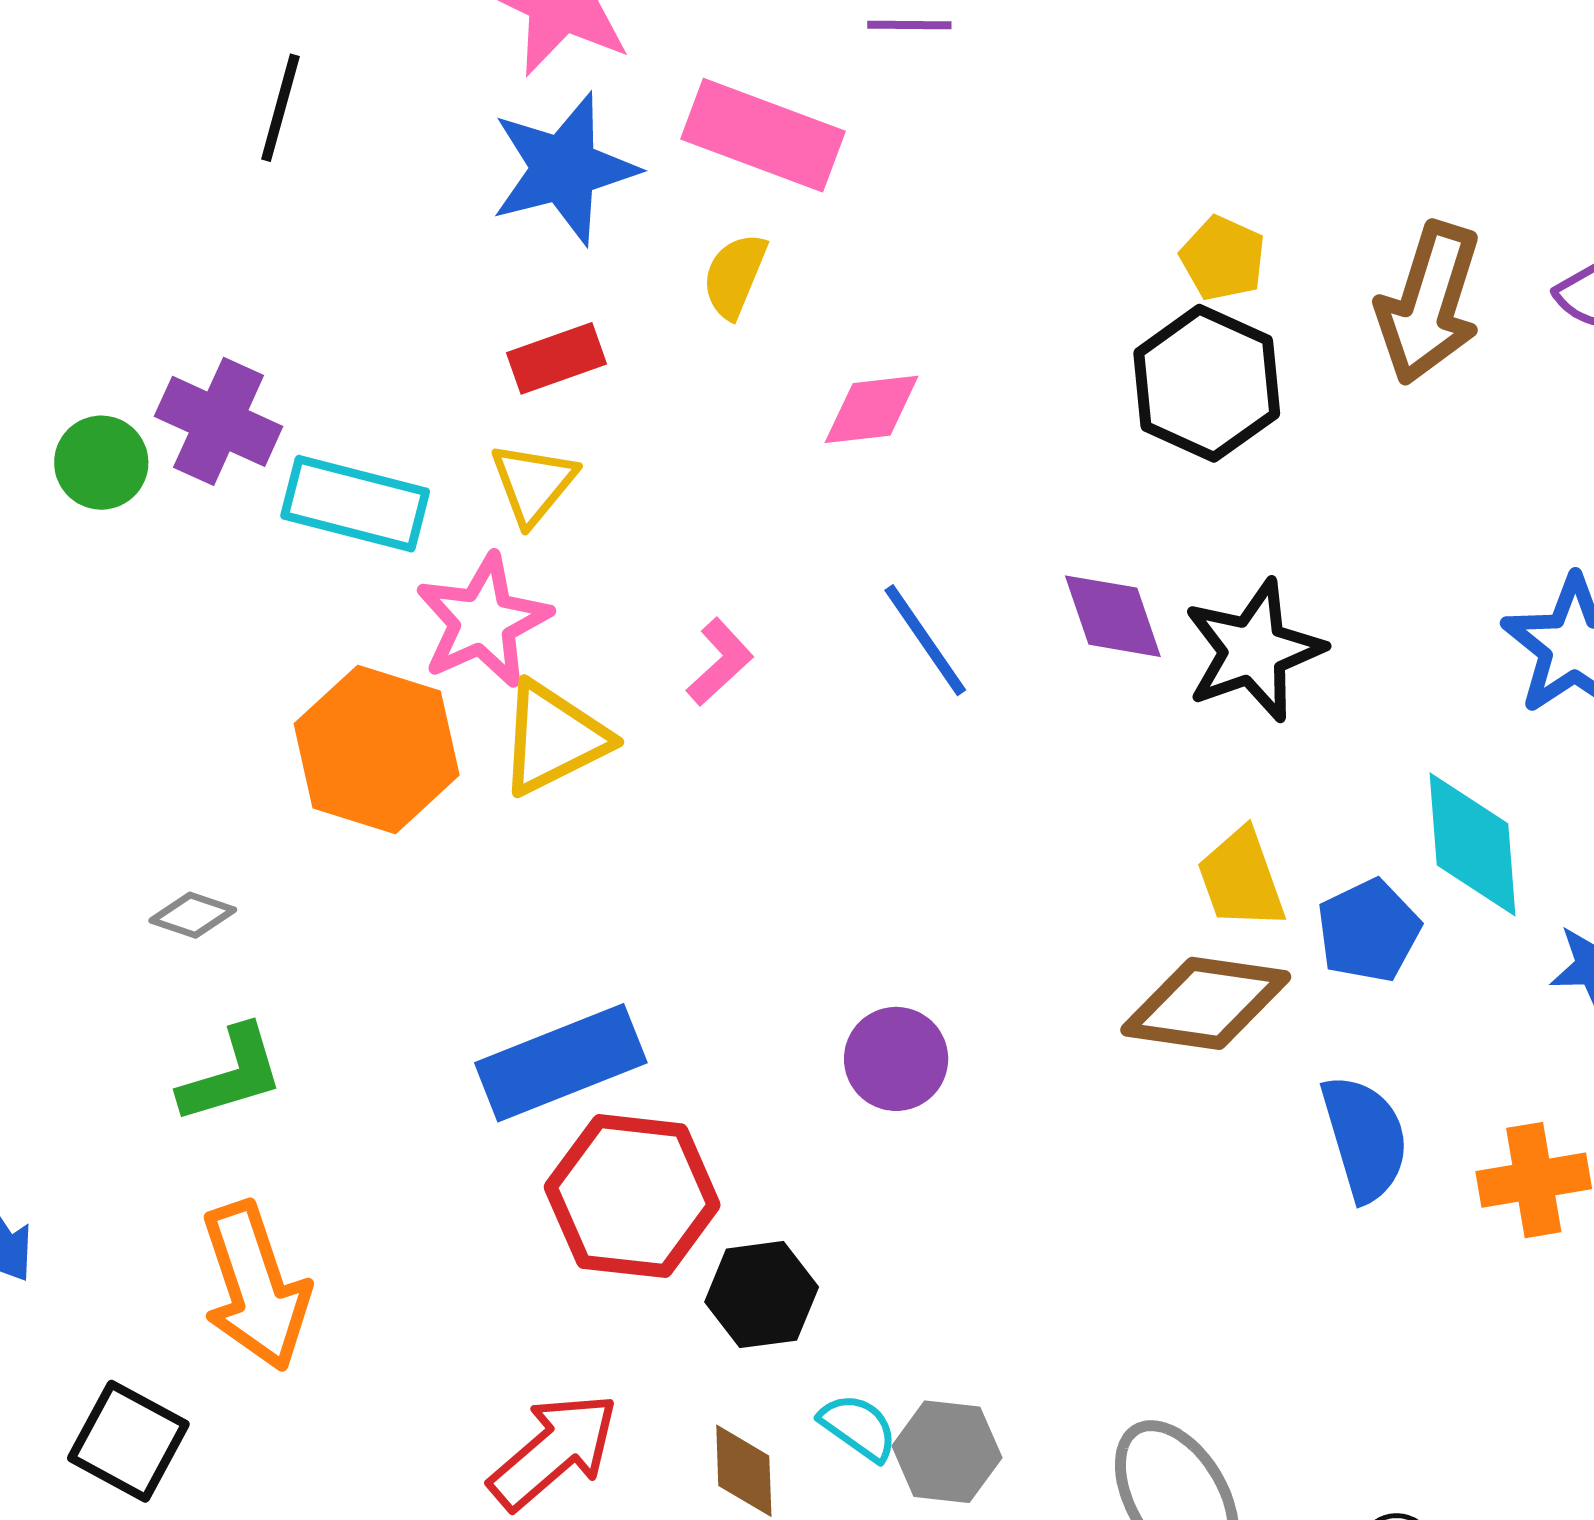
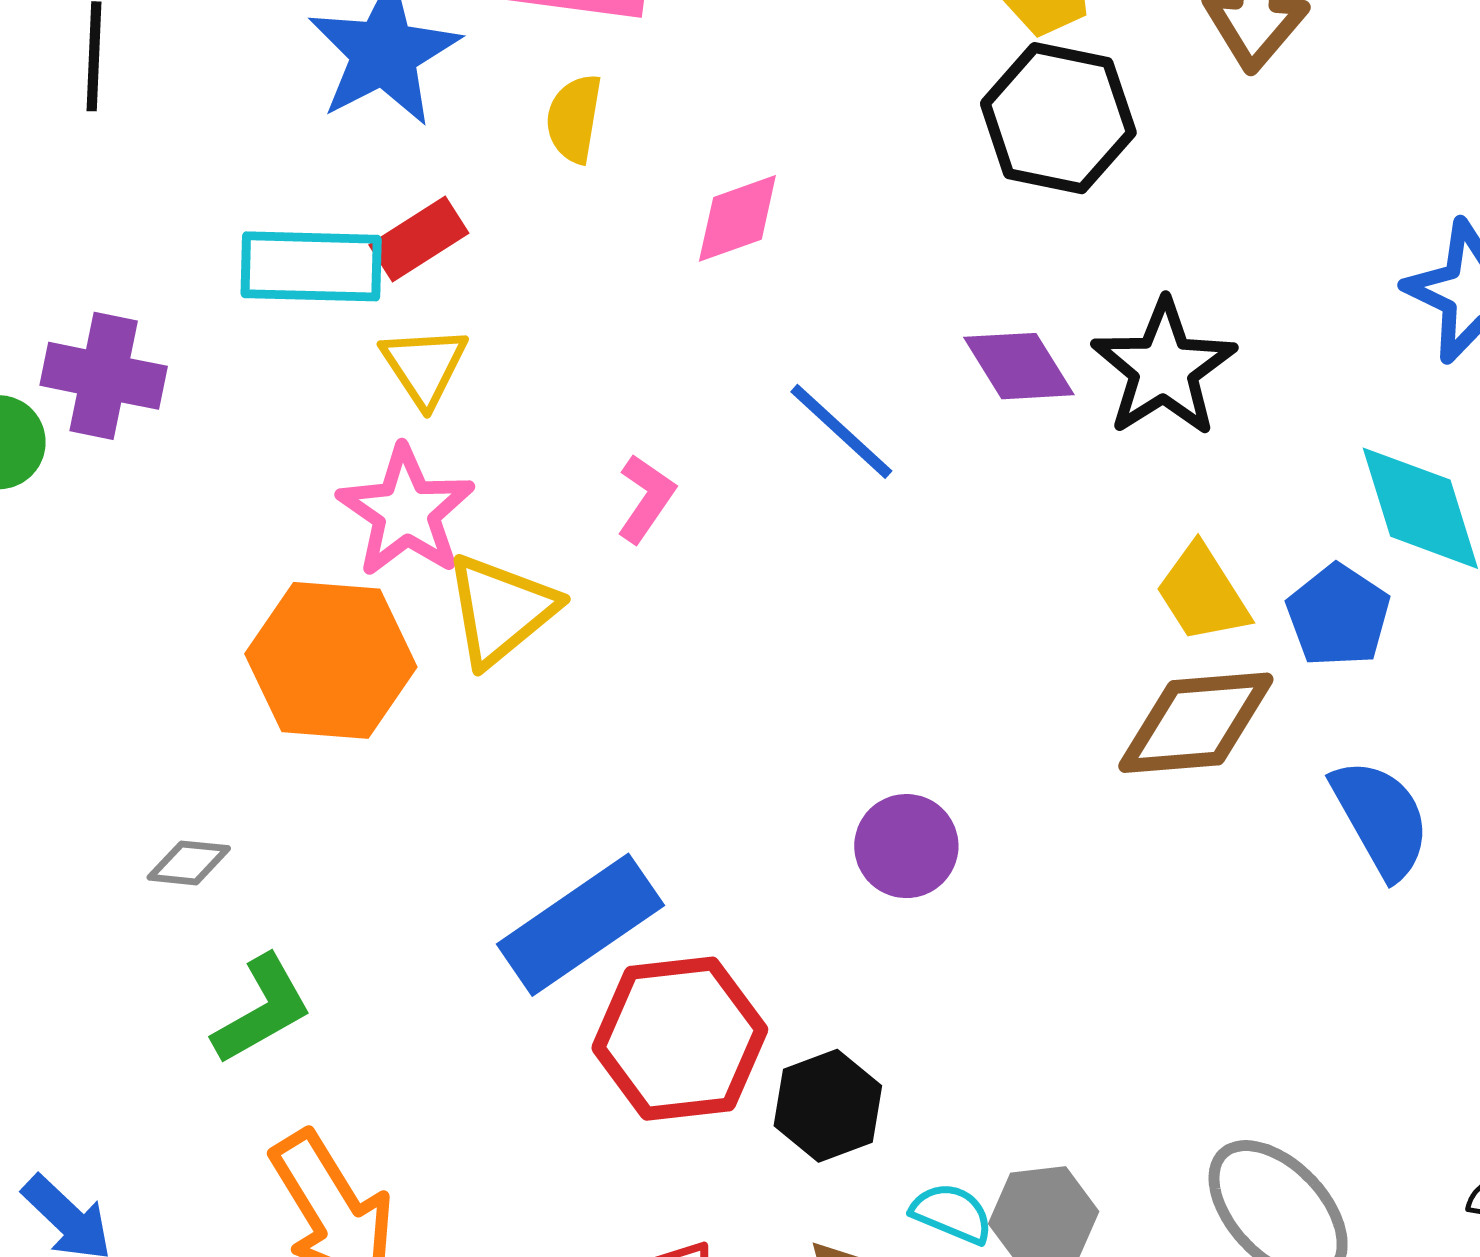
cyan rectangle: (355, 504) -> (311, 266), moved

